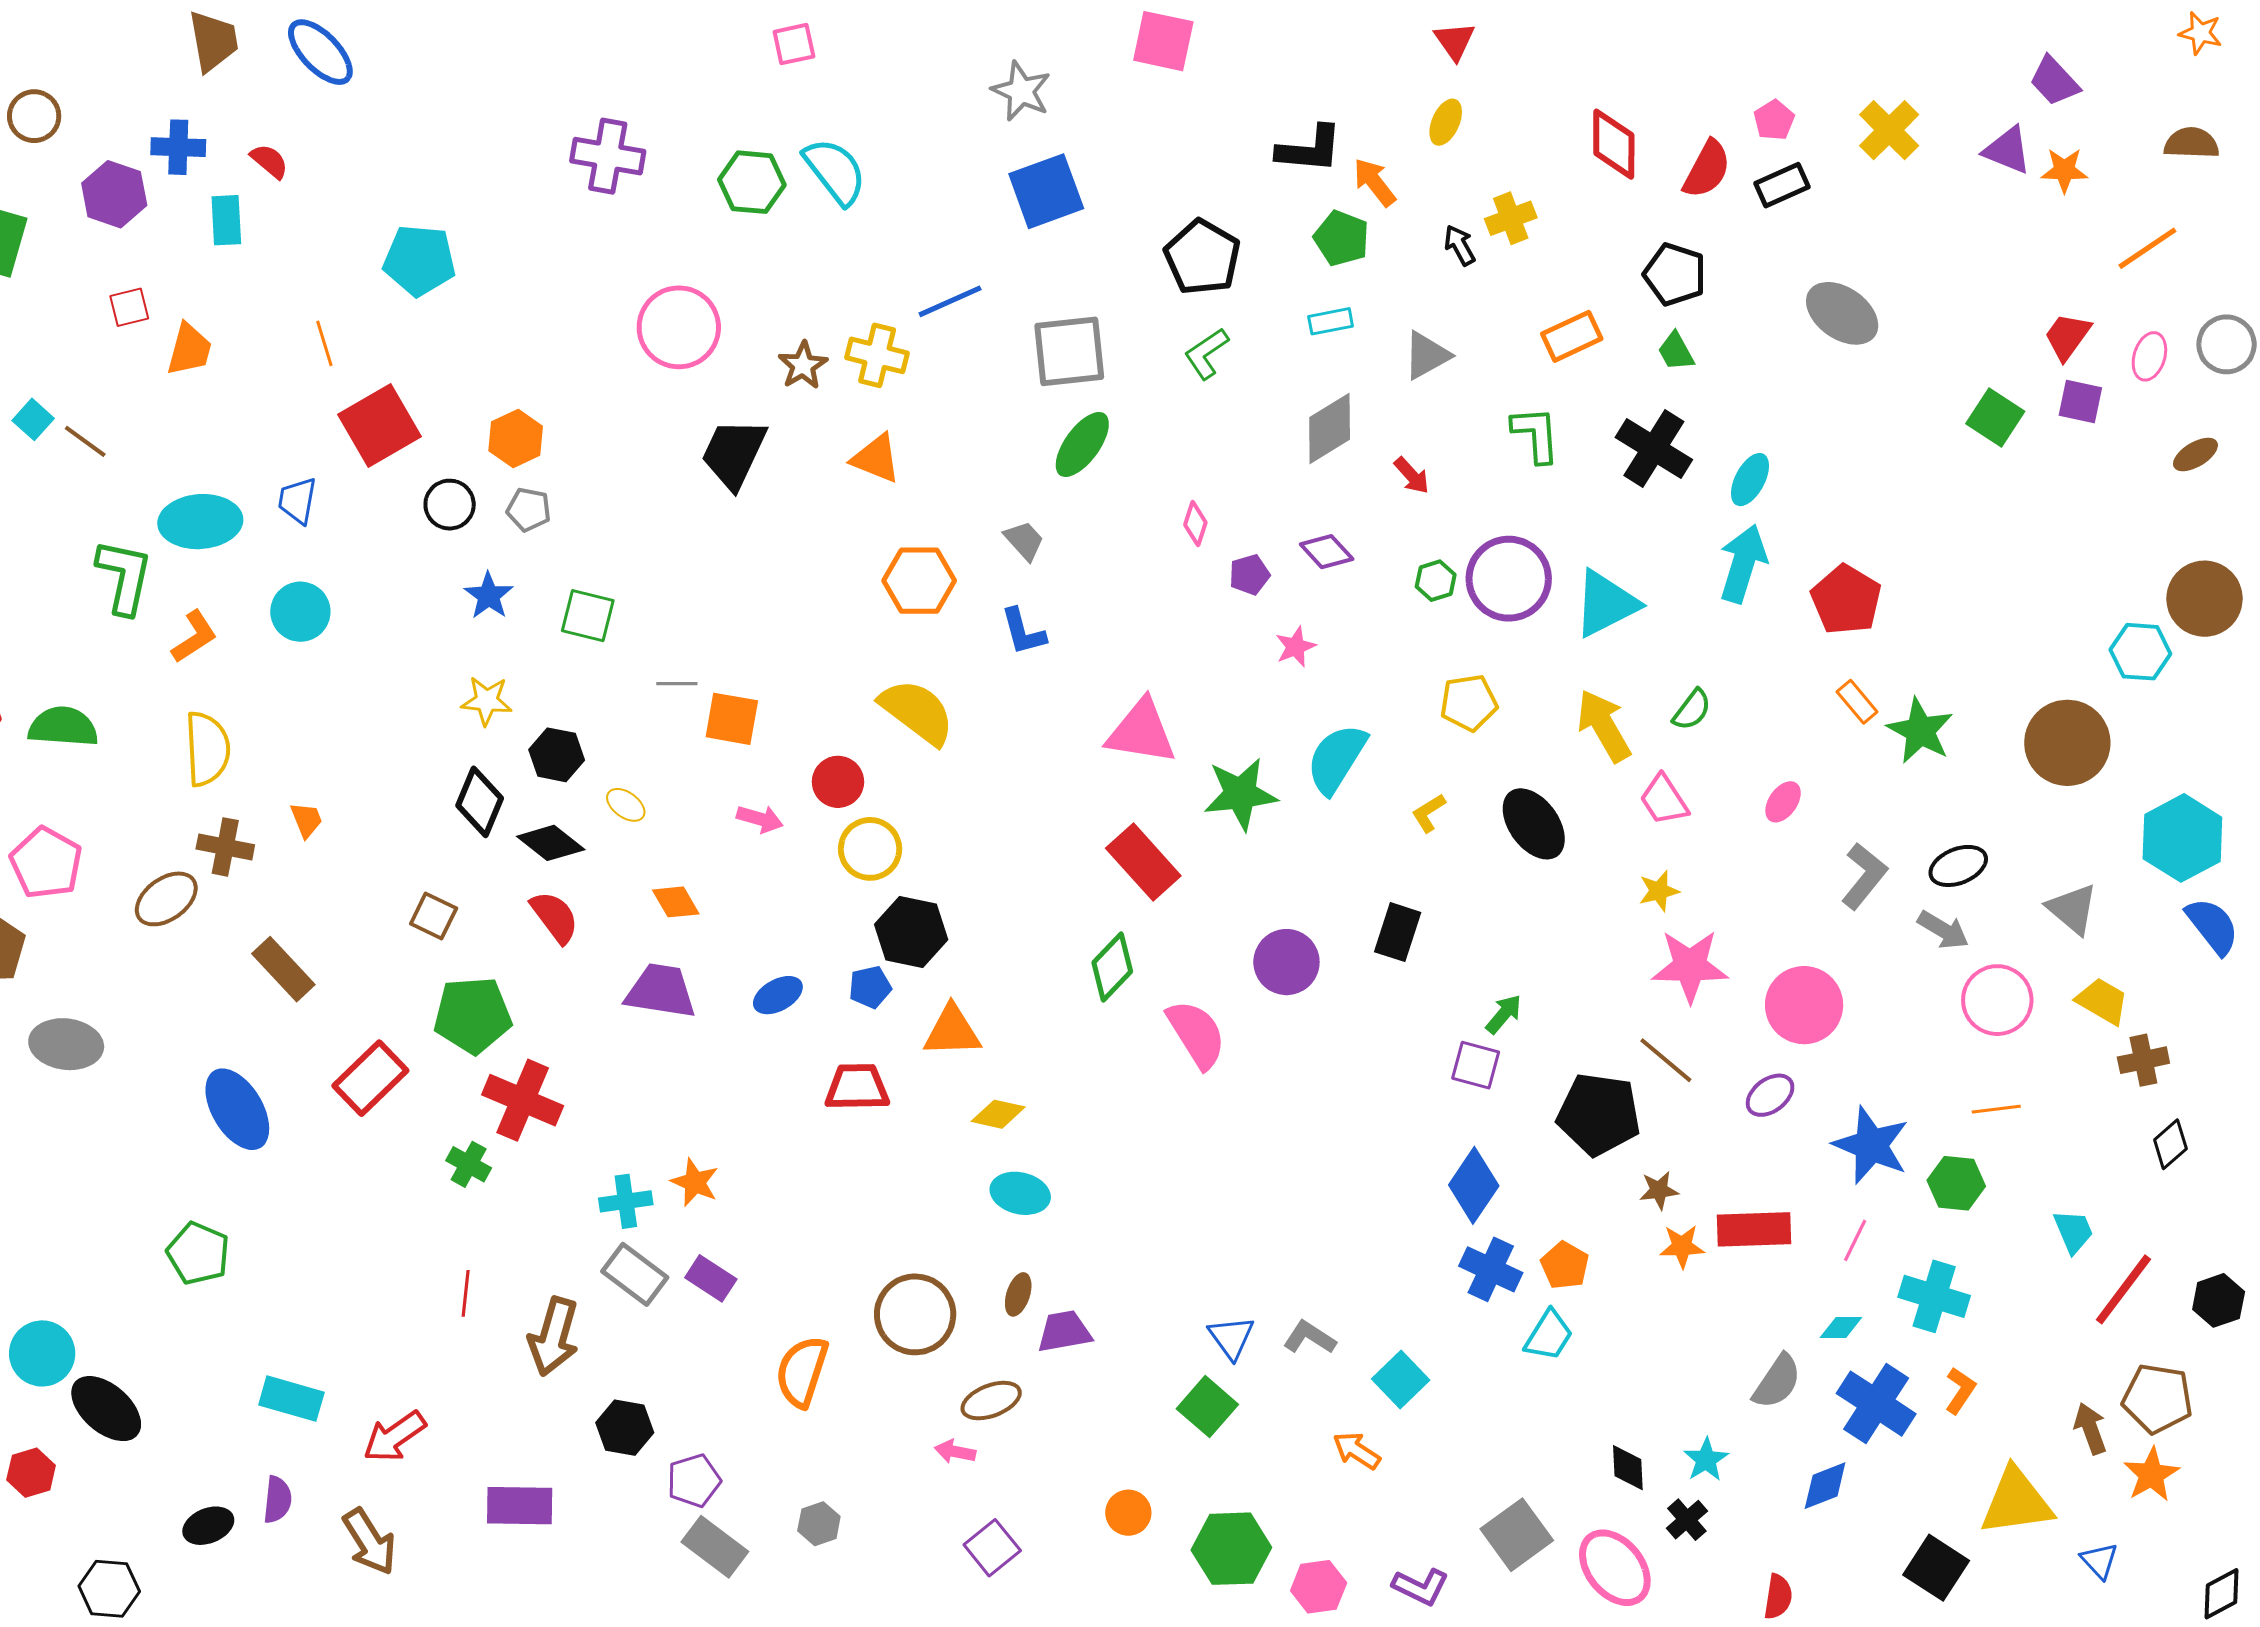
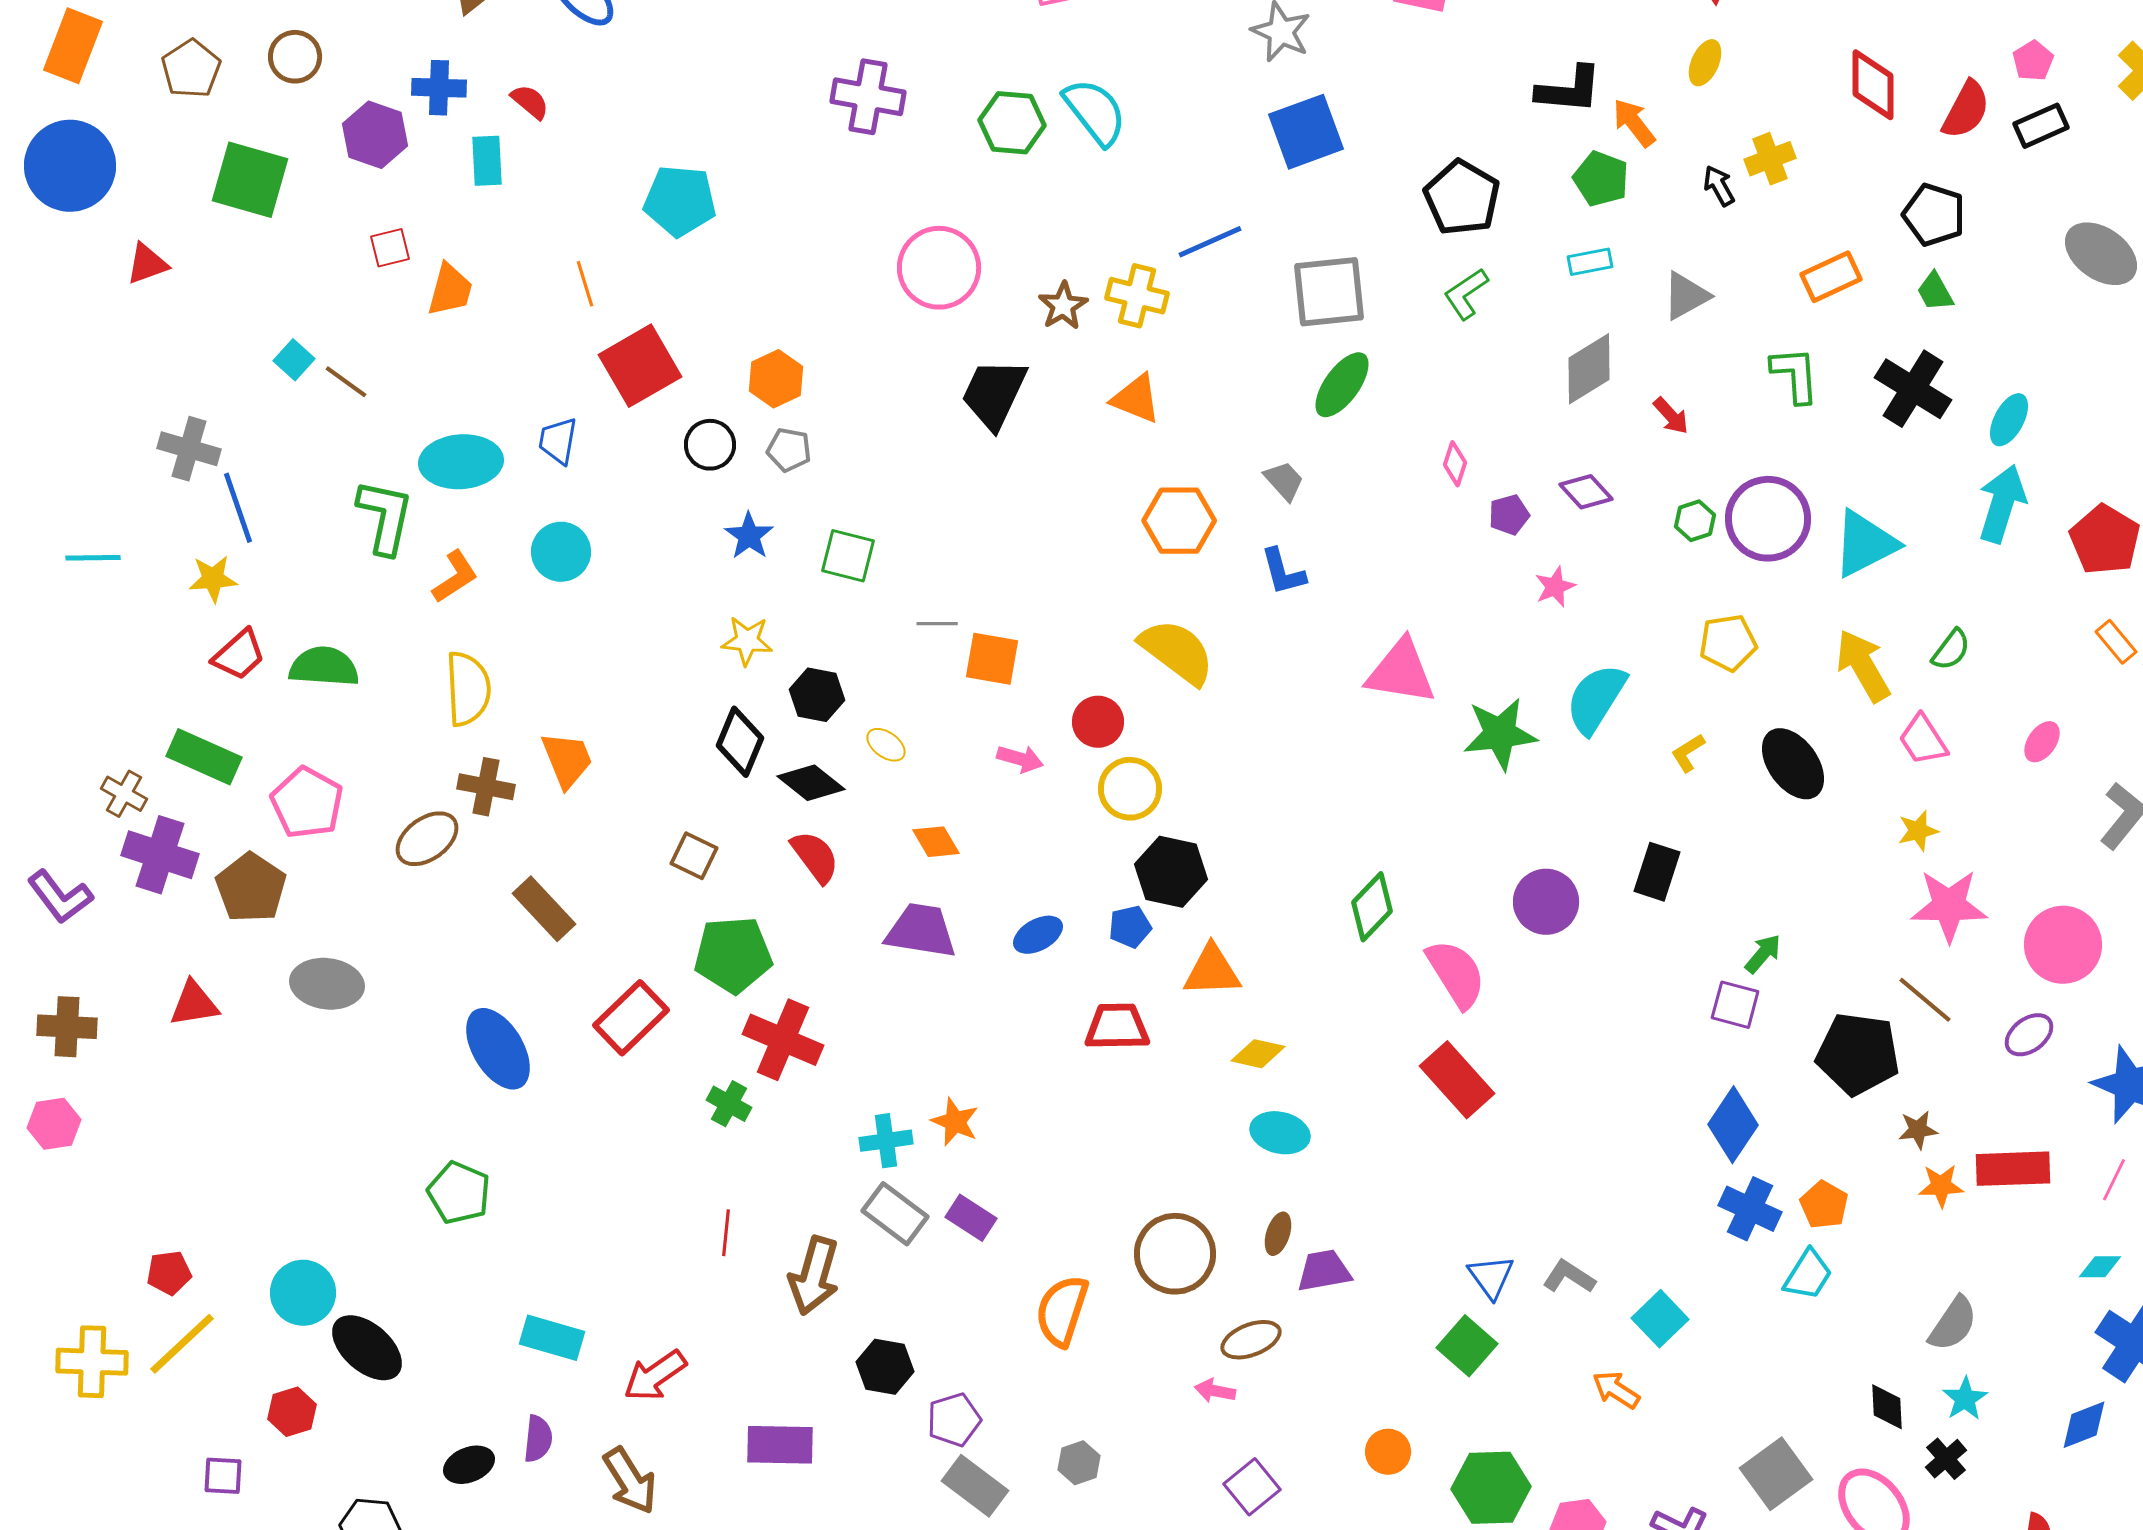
orange trapezoid: (306, 820) -> (567, 760), size x1.6
red rectangle: (1143, 862) -> (1457, 1080), moved
gray semicircle: (1777, 1382) -> (1953, 1324), moved

